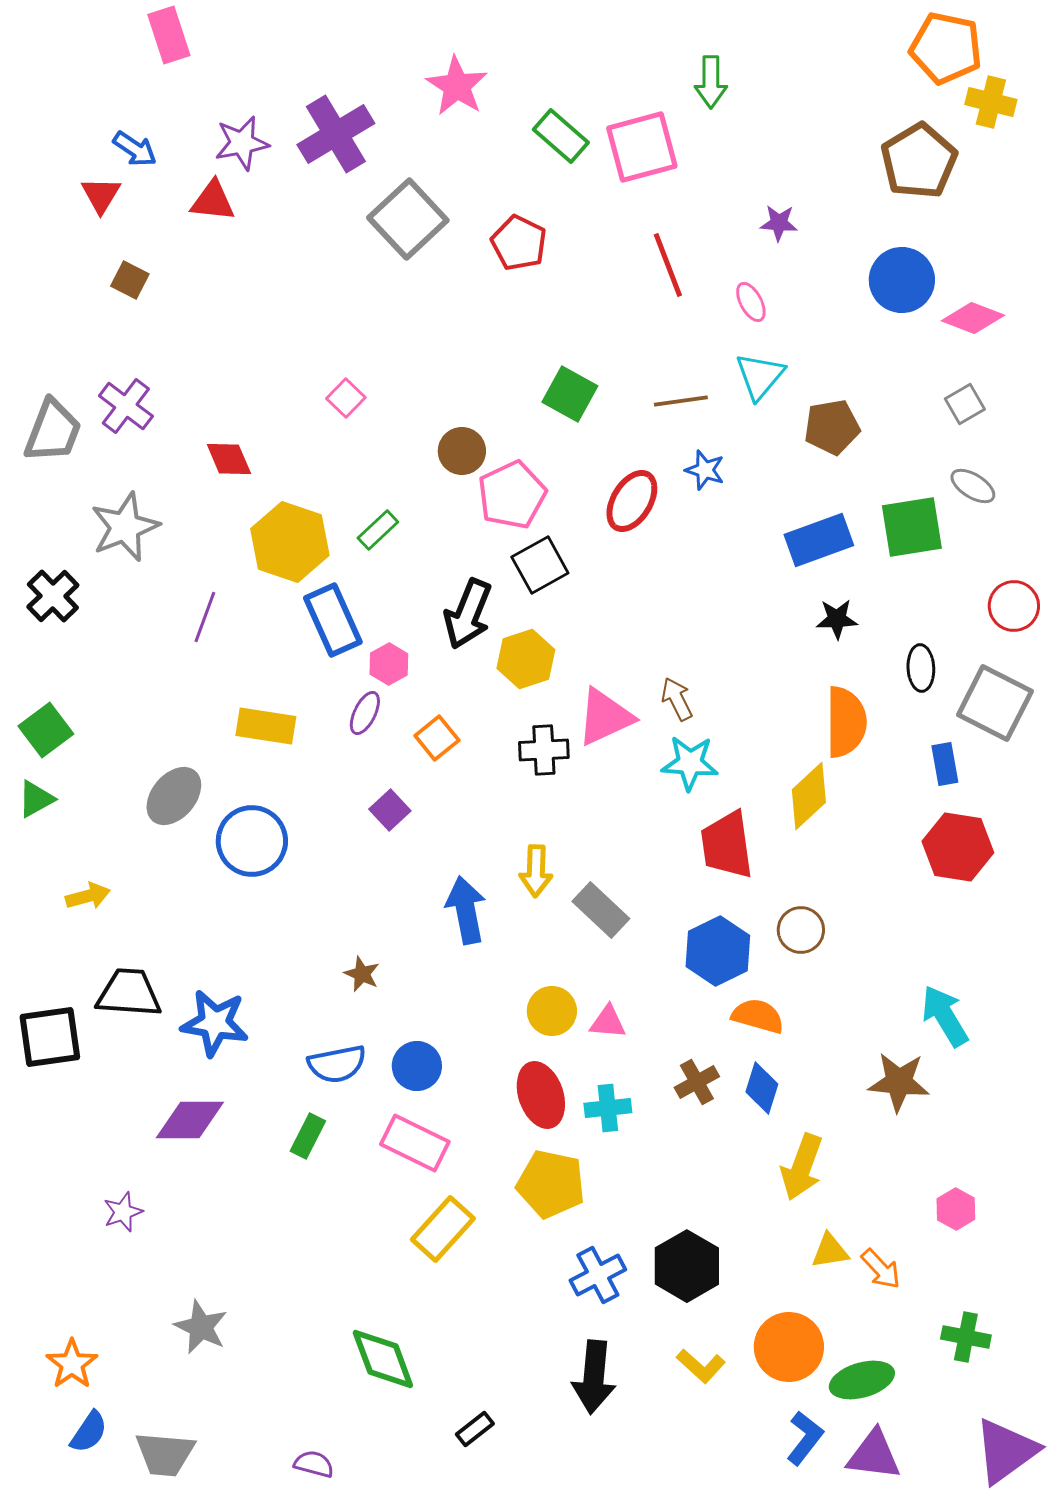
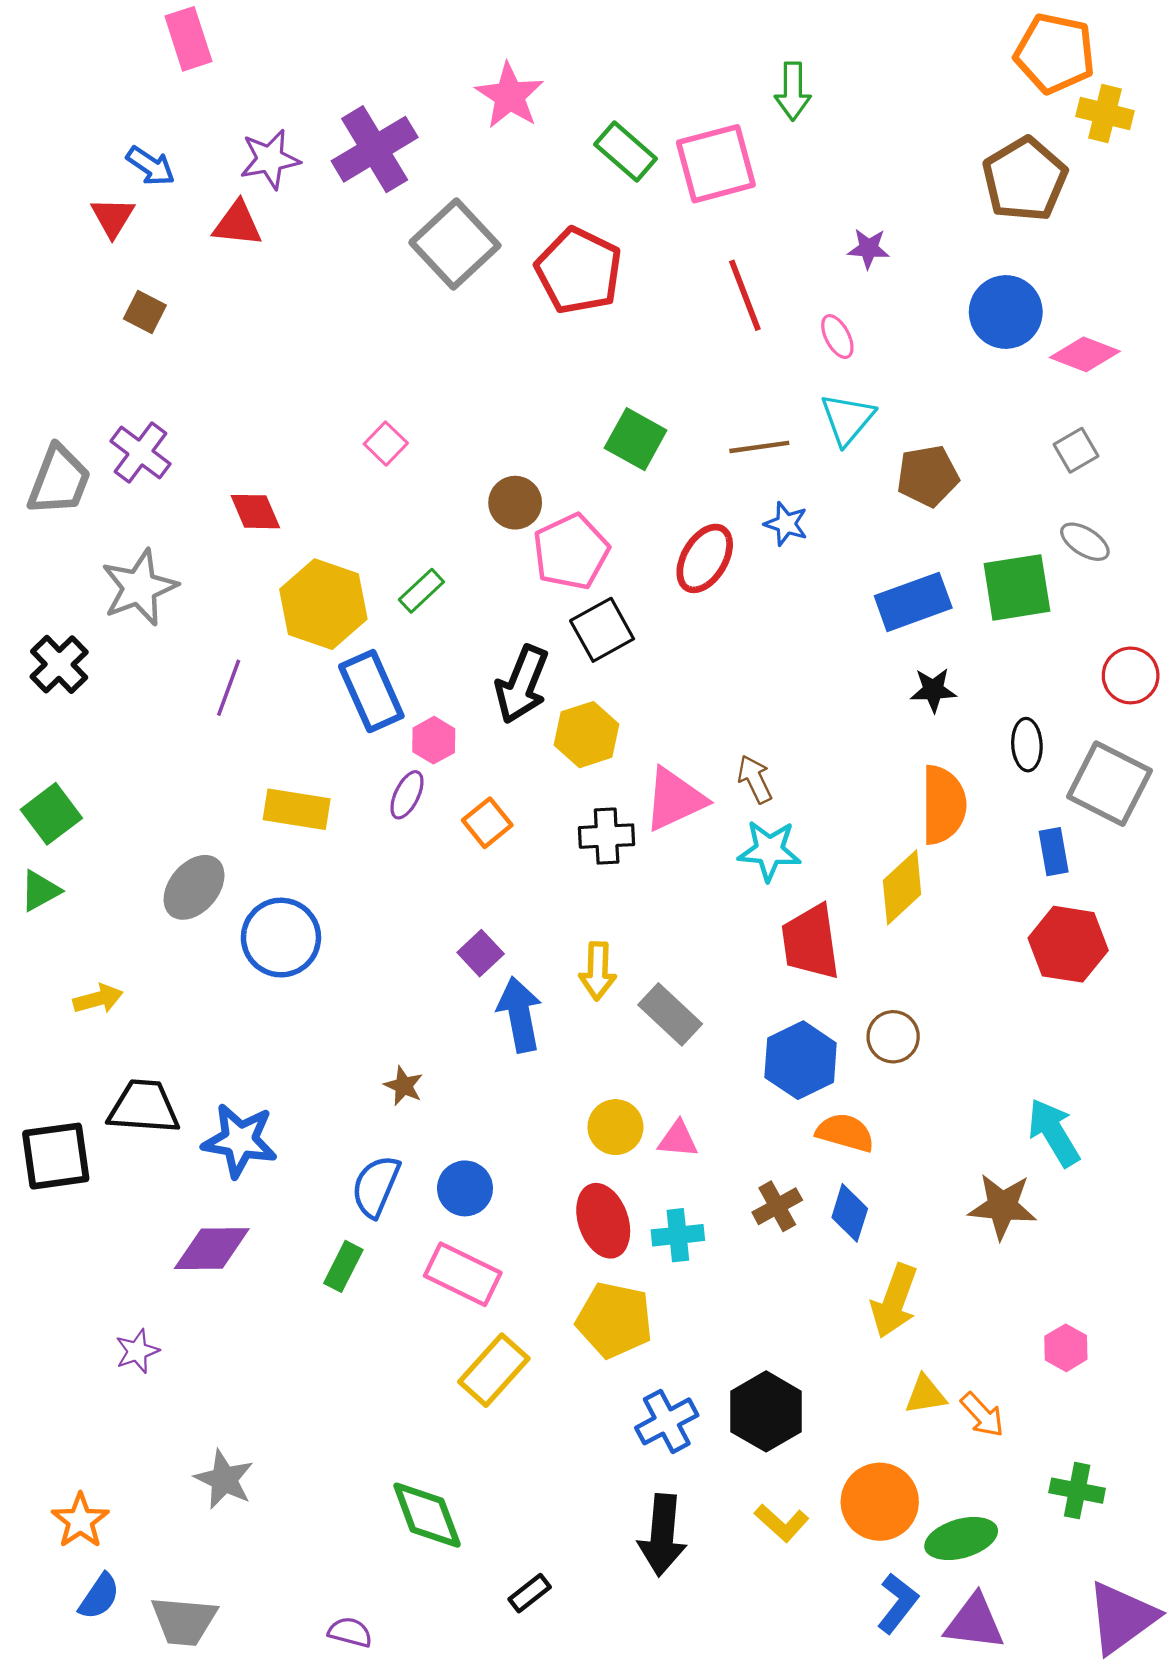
red pentagon: (519, 243) -> (579, 271), size x1.4
purple square: (390, 810) -> (481, 953), moved
blue semicircle: (337, 1064) -> (376, 1186), turned 124

